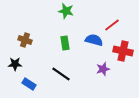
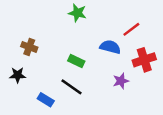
green rectangle: (65, 43) -> (76, 61), moved, turned -56
red cross: (123, 51) -> (144, 60), turned -30
blue rectangle: (29, 84) -> (46, 100), moved

